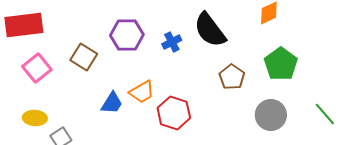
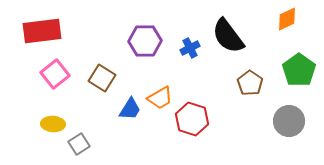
brown square: (84, 57) -> (102, 78), moved

